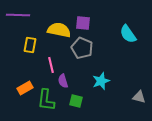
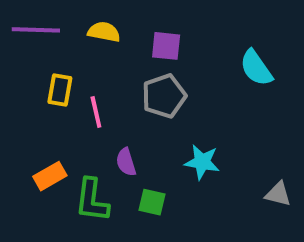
yellow semicircle: (59, 30) -> (104, 32), moved, size x0.7
gray pentagon: (82, 48) -> (164, 96), turned 30
pink line: (51, 65) -> (96, 112), moved
cyan star: (101, 81) -> (202, 162), turned 30

